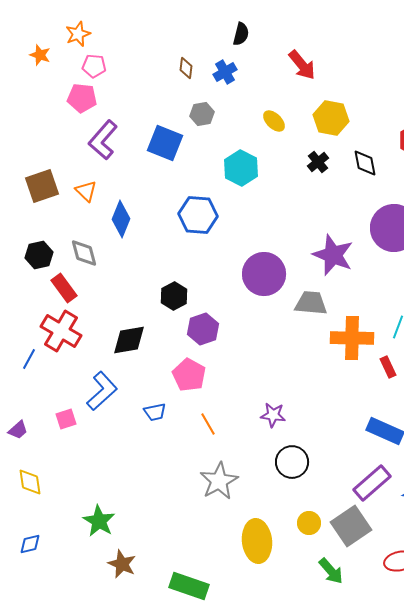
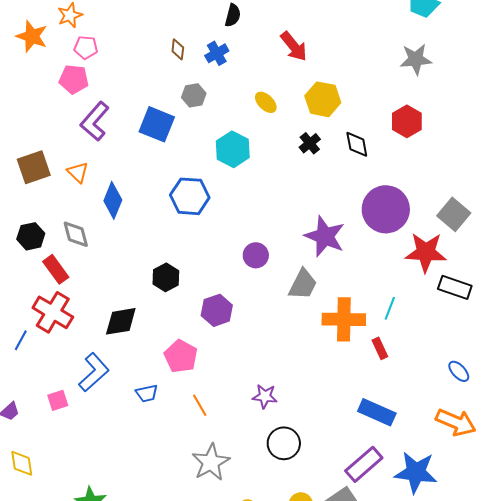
orange star: (40, 55) -> (32, 36), size x1.5
purple circle: (264, 274) -> (256, 255), size x0.6
gray trapezoid: (311, 303) -> (303, 284), turned 112
purple hexagon: (203, 329) -> (217, 310), moved

